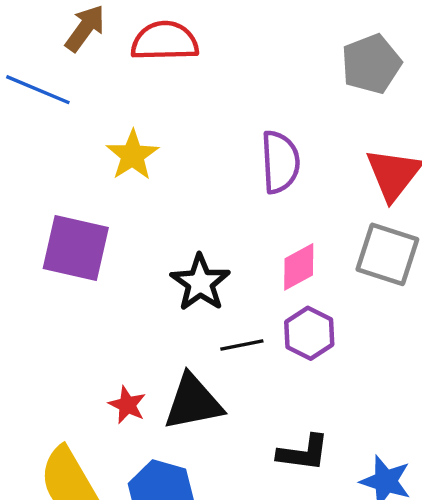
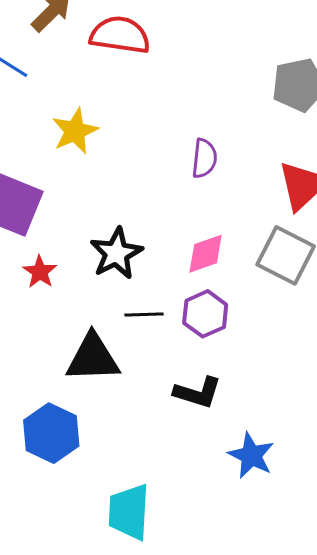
purple semicircle: (280, 162) -> (204, 158), size x0.7
red star: (127, 405) -> (40, 272), moved
black L-shape: (303, 453) -> (198, 392), moved

